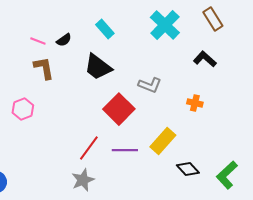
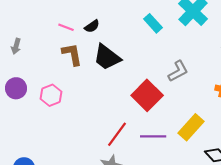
cyan rectangle: (105, 29) -> (153, 23), moved
black trapezoid: (98, 67) -> (107, 57), moved
gray L-shape: (150, 85) -> (178, 71), turned -50

